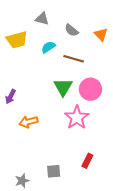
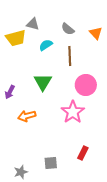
gray triangle: (42, 19) -> (33, 24), moved
brown line: (74, 59) -> (70, 56), turned 72
green triangle: (63, 87) -> (43, 82), moved

